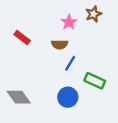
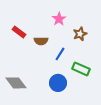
brown star: (94, 14) -> (80, 34), moved
brown semicircle: (60, 44) -> (41, 41), moved

